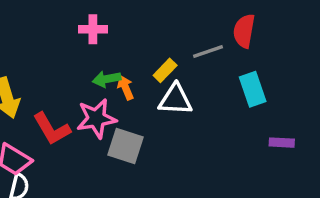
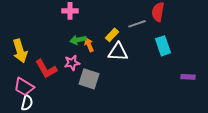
pink star: (96, 118) -> (72, 63), size x0.7
purple rectangle: (282, 143) -> (188, 77), moved

